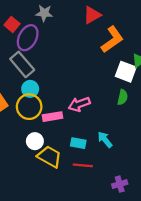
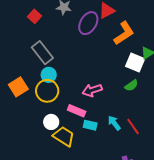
purple ellipse: (28, 38) -> (88, 23), moved
green semicircle: (123, 97) -> (131, 85), turned 40
pink rectangle: (53, 117) -> (77, 111), moved, turned 30
red line: (83, 165) -> (133, 127), moved, turned 48

